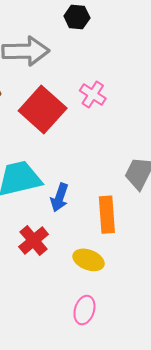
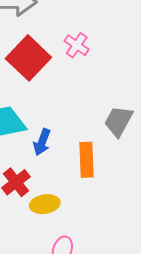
yellow ellipse: (89, 260) -> (45, 204), moved, turned -32

